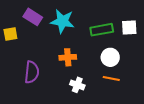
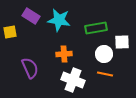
white square: (129, 28) -> (122, 42), moved
purple semicircle: (32, 72) -> (30, 68), turned -30
white cross: (77, 85) -> (73, 80), size x1.6

